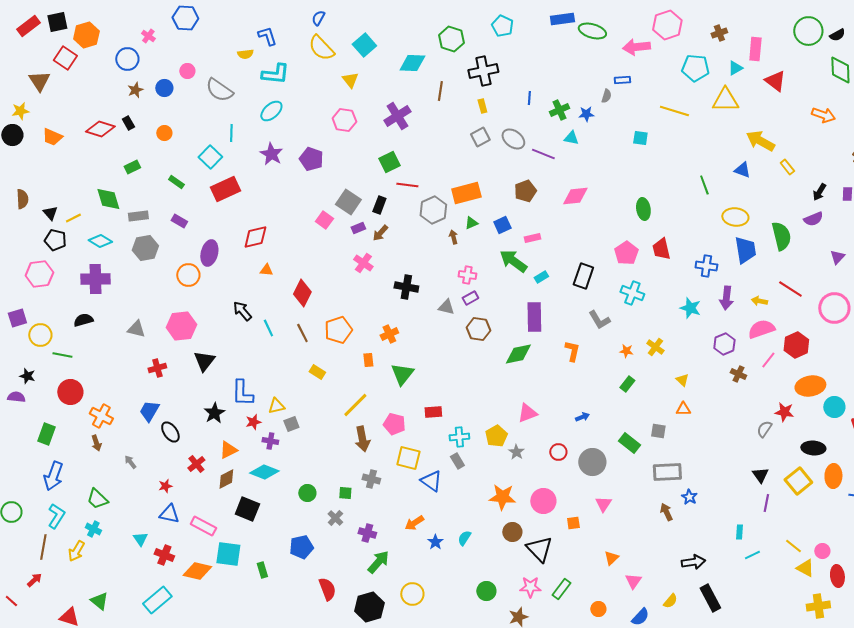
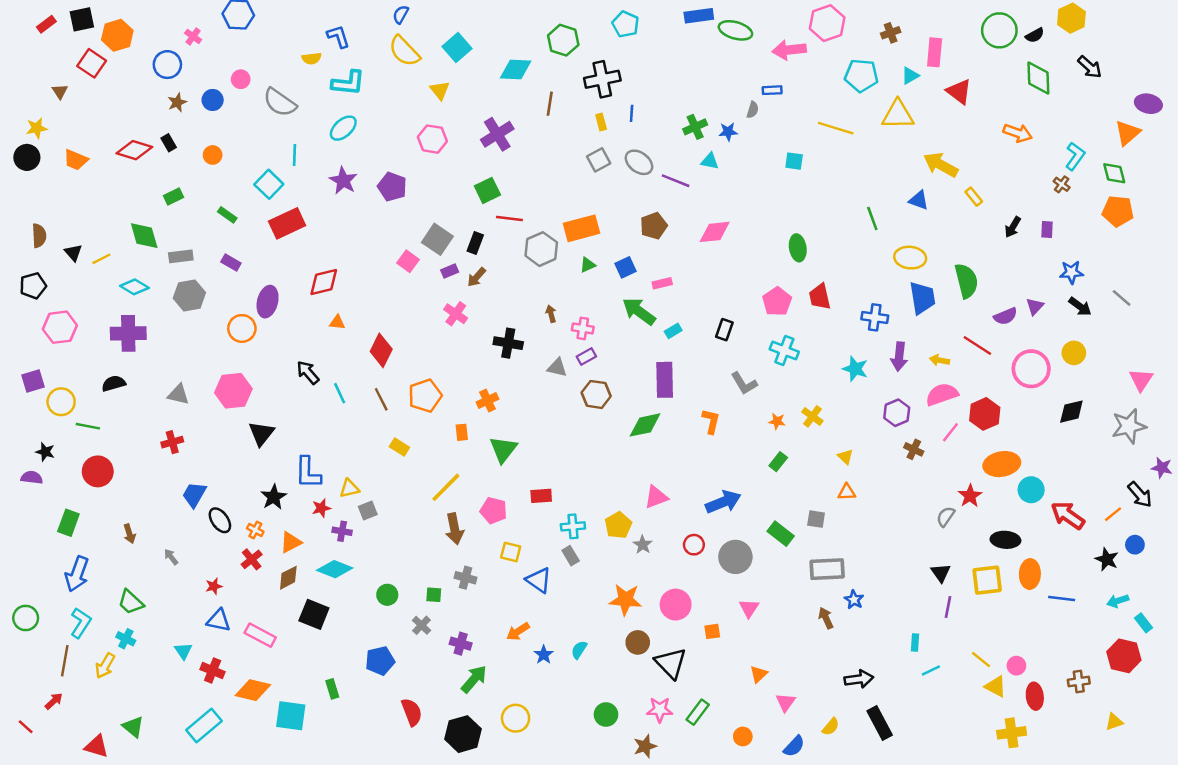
red rectangle: (28, 26) -> (46, 24), size x0.7
brown triangle: (39, 81) -> (60, 91), size x0.6
blue line: (529, 98) -> (632, 113), moved
purple semicircle: (813, 219) -> (1005, 316), moved
brown arrow: (453, 237) -> (551, 314), moved
black pentagon: (55, 240) -> (33, 286), moved, turned -30
black rectangle: (583, 276) -> (724, 330), size x0.7
red cross: (157, 368) -> (172, 442), moved
red star: (784, 412) -> (970, 496), turned 30
orange cross: (101, 416) -> (255, 530), moved, size x0.6
blue arrow: (582, 417) -> (723, 502), size x2.0
yellow square: (408, 458) -> (511, 552), size x0.7
yellow square: (798, 481) -> (987, 580), turned 32
cyan square: (228, 554) -> (291, 716), moved

